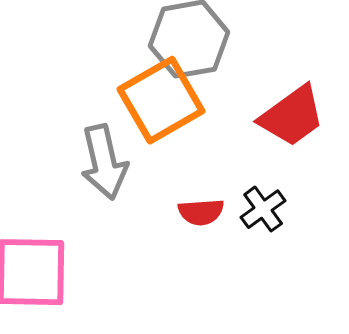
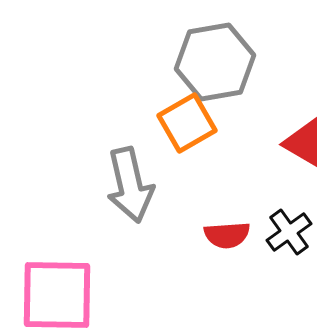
orange square: (161, 100) -> (187, 123), size x0.7

